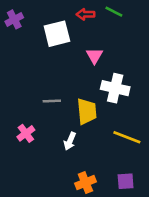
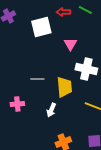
pink cross: (26, 133) -> (17, 104), turned 32

